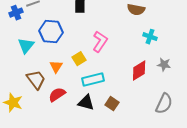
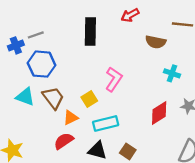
blue hexagon: (51, 32) -> (42, 64), moved
cyan triangle: (26, 46) -> (25, 97), moved, turned -48
orange triangle: (56, 67) -> (71, 118), moved, turned 32
brown trapezoid: (36, 80) -> (53, 98), moved

